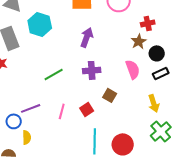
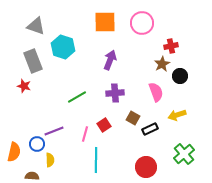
black rectangle: (161, 73) -> (150, 129), moved
yellow arrow: (154, 103) -> (177, 115), moved, turned 90
red square: (87, 109) -> (104, 125), moved
cyan line: (95, 141) -> (96, 160), moved

